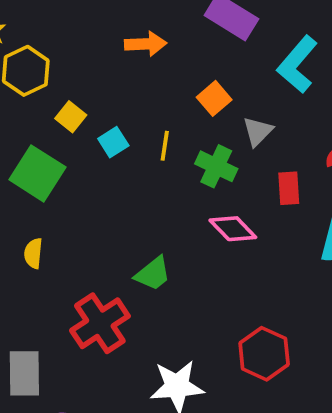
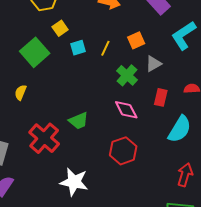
yellow line: (165, 146) -> (105, 48), moved
red cross: (100, 323) -> (44, 138), turned -32
red hexagon: (264, 354) -> (123, 151), moved

